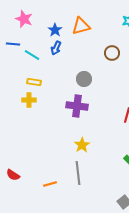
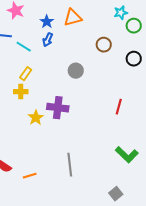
yellow rectangle: (34, 82) -> (26, 74), turned -64
purple cross: (77, 106) -> (58, 108), moved
yellow star: (82, 145) -> (36, 118), moved
orange line: (50, 184) -> (30, 176), moved

